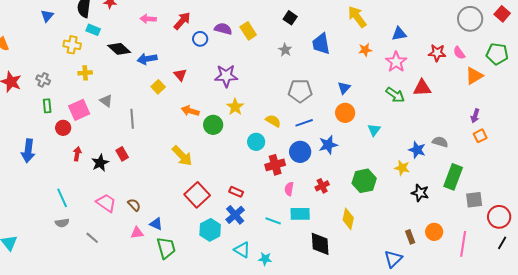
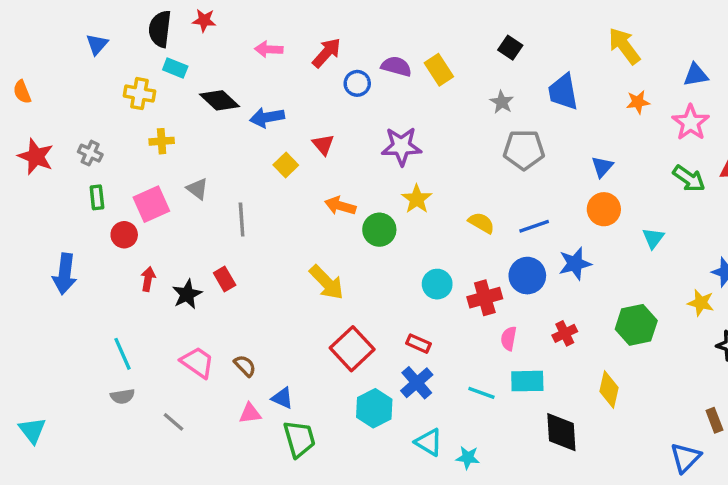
gray pentagon: (300, 91) -> (524, 150), moved
cyan circle: (256, 142) -> (437, 284), moved

